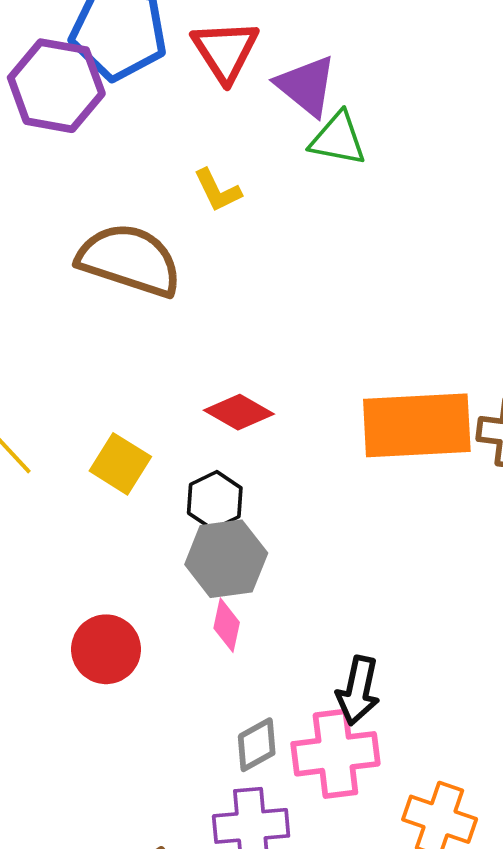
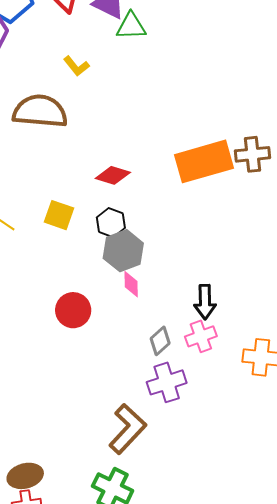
pink cross: (335, 754) -> (201, 336), size x0.7

